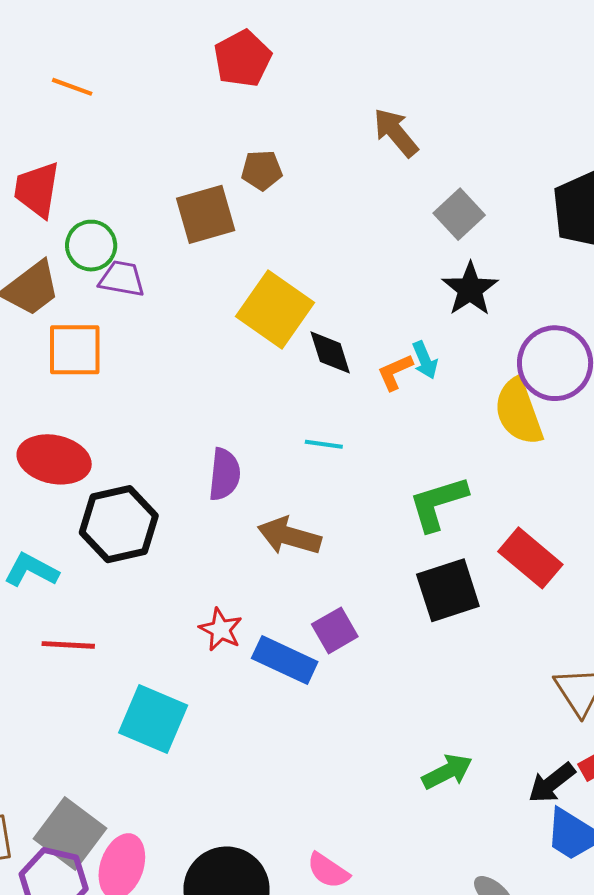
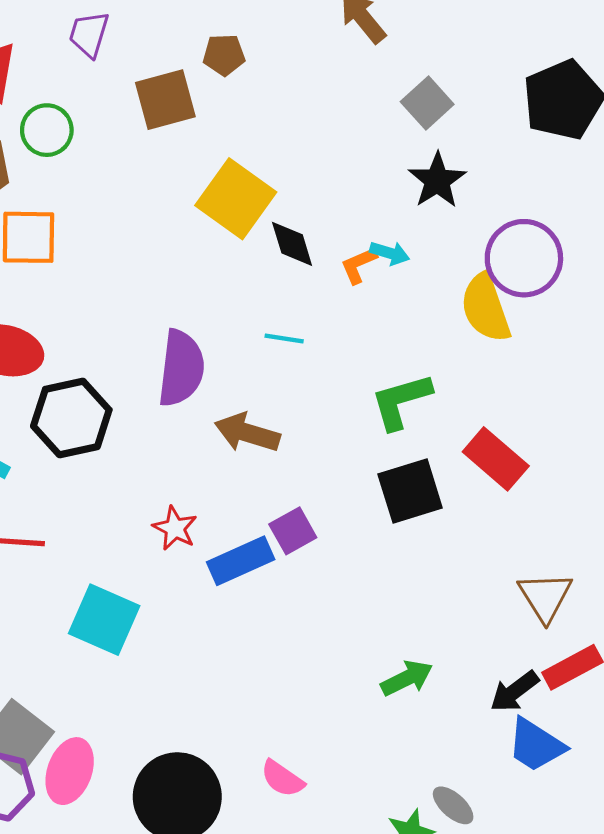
purple trapezoid: (122, 279) -> (89, 34), moved, turned -84
cyan arrow: (425, 360) -> (390, 253), turned -51
purple semicircle: (224, 474) -> (181, 368), size x1.4
blue rectangle: (285, 660) -> (241, 561), turned -50

